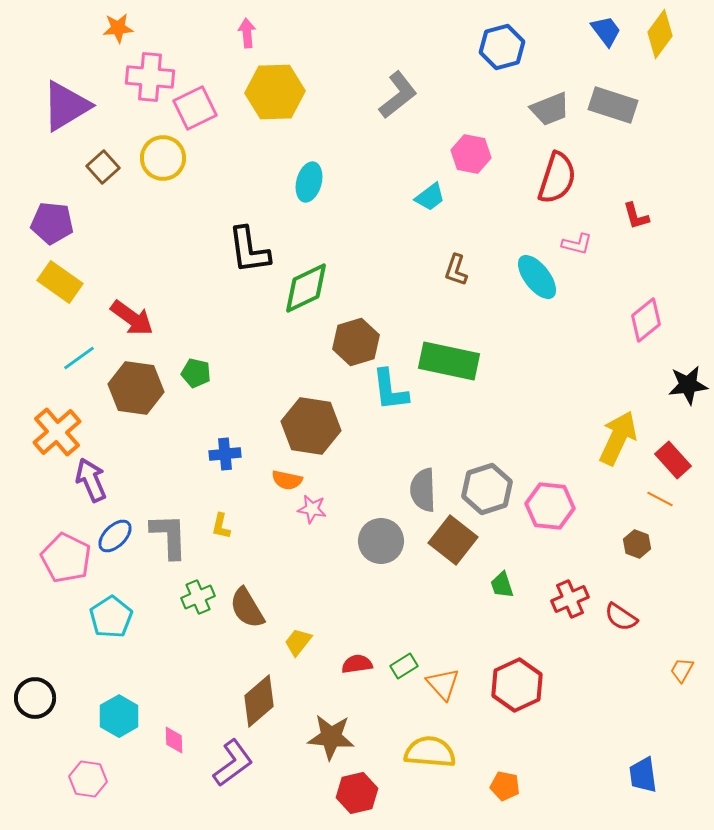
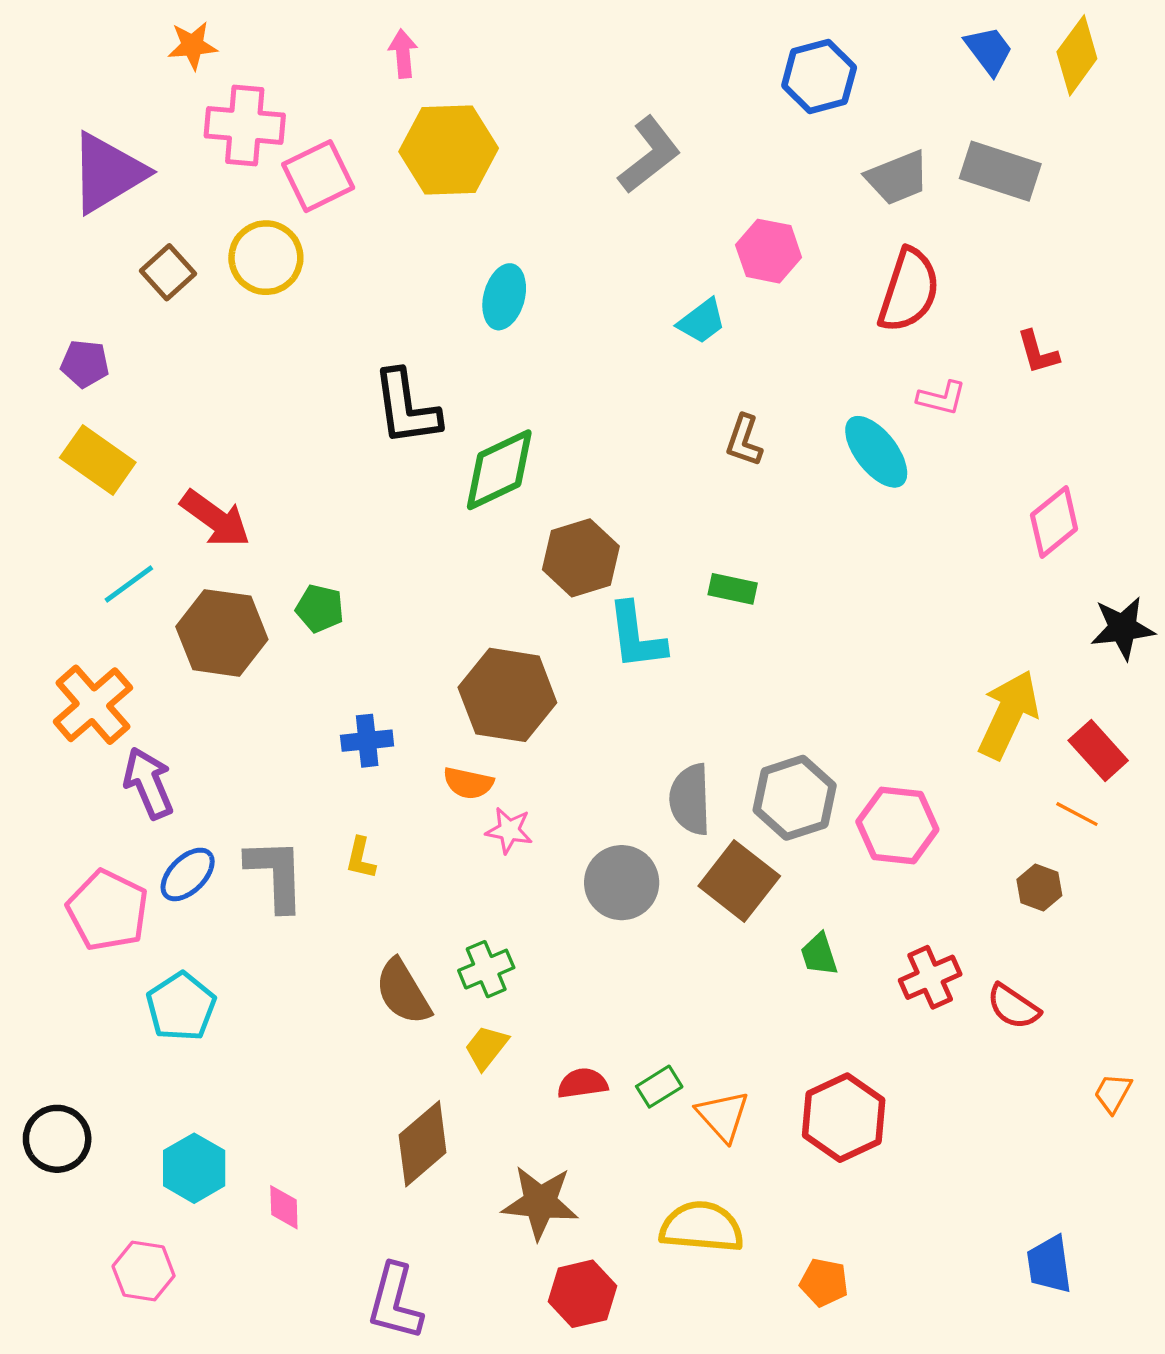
purple pentagon: (52, 223) -> (85, 364), size x0.7
green rectangle: (449, 361) -> (733, 589), size x0.5
green cross: (198, 597) -> (486, 969), moved
purple L-shape: (233, 763) -> (395, 1302), moved, turned 141

